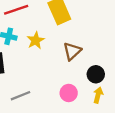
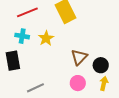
brown triangle: (72, 51) -> (79, 57), moved

